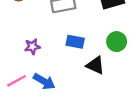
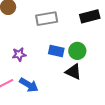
green circle: (117, 42) -> (77, 51), moved

